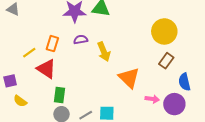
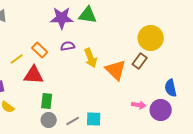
orange rectangle: (52, 44) -> (40, 50), turned -63
brown rectangle: (166, 61) -> (140, 61), moved
red triangle: (46, 69) -> (34, 75), turned -30
orange triangle: (129, 78) -> (116, 70), moved

